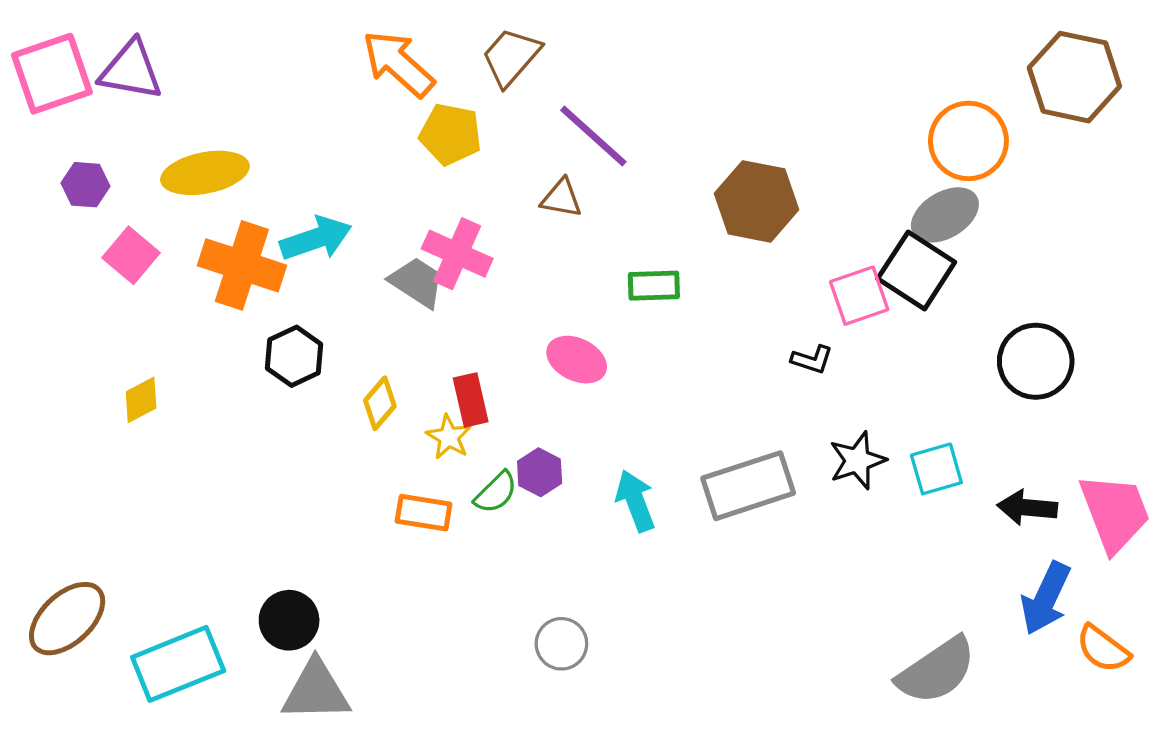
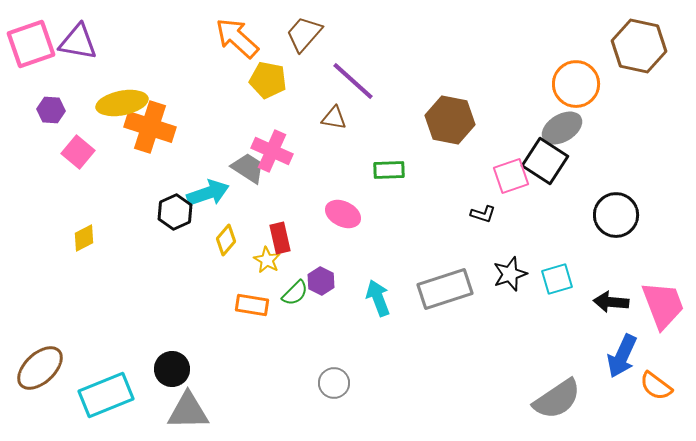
cyan arrow: (316, 238) -> (208, 193), moved
orange cross: (242, 265) -> (150, 127), moved

